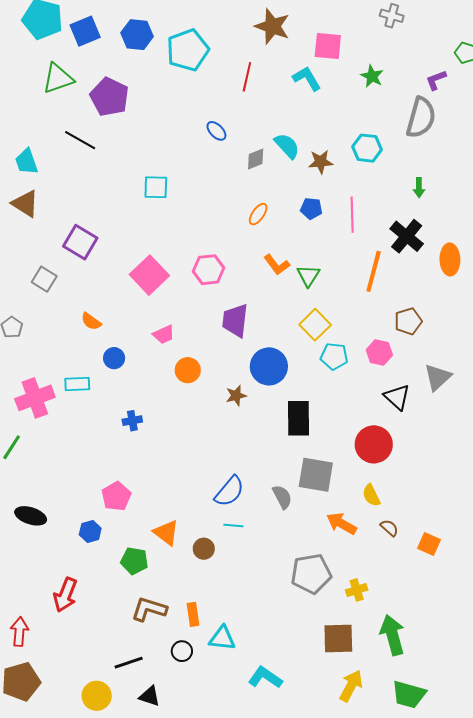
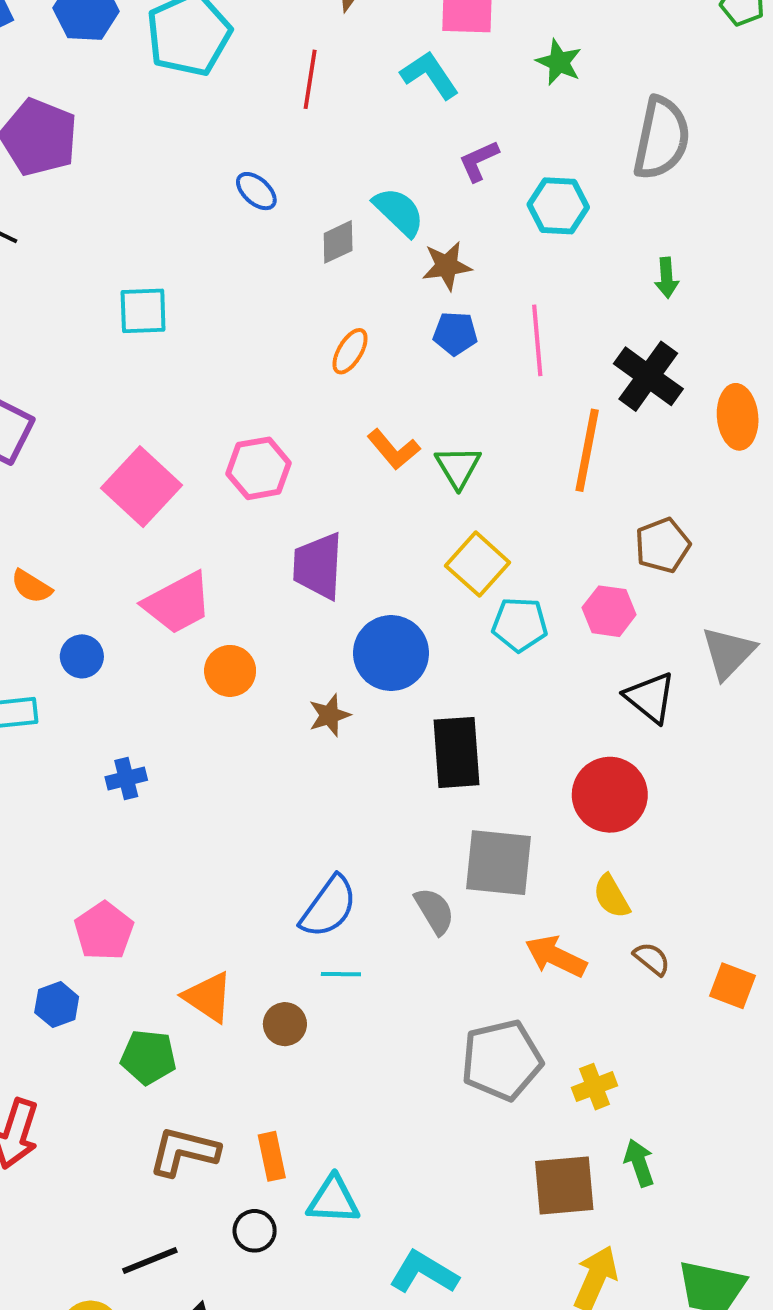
purple L-shape: (436, 80) -> (479, 161), moved
brown star: (321, 162) -> (447, 266), moved
pink trapezoid: (164, 334) -> (178, 603), size x1.6
green arrow: (392, 635) -> (639, 1163), moved, size x0.6

